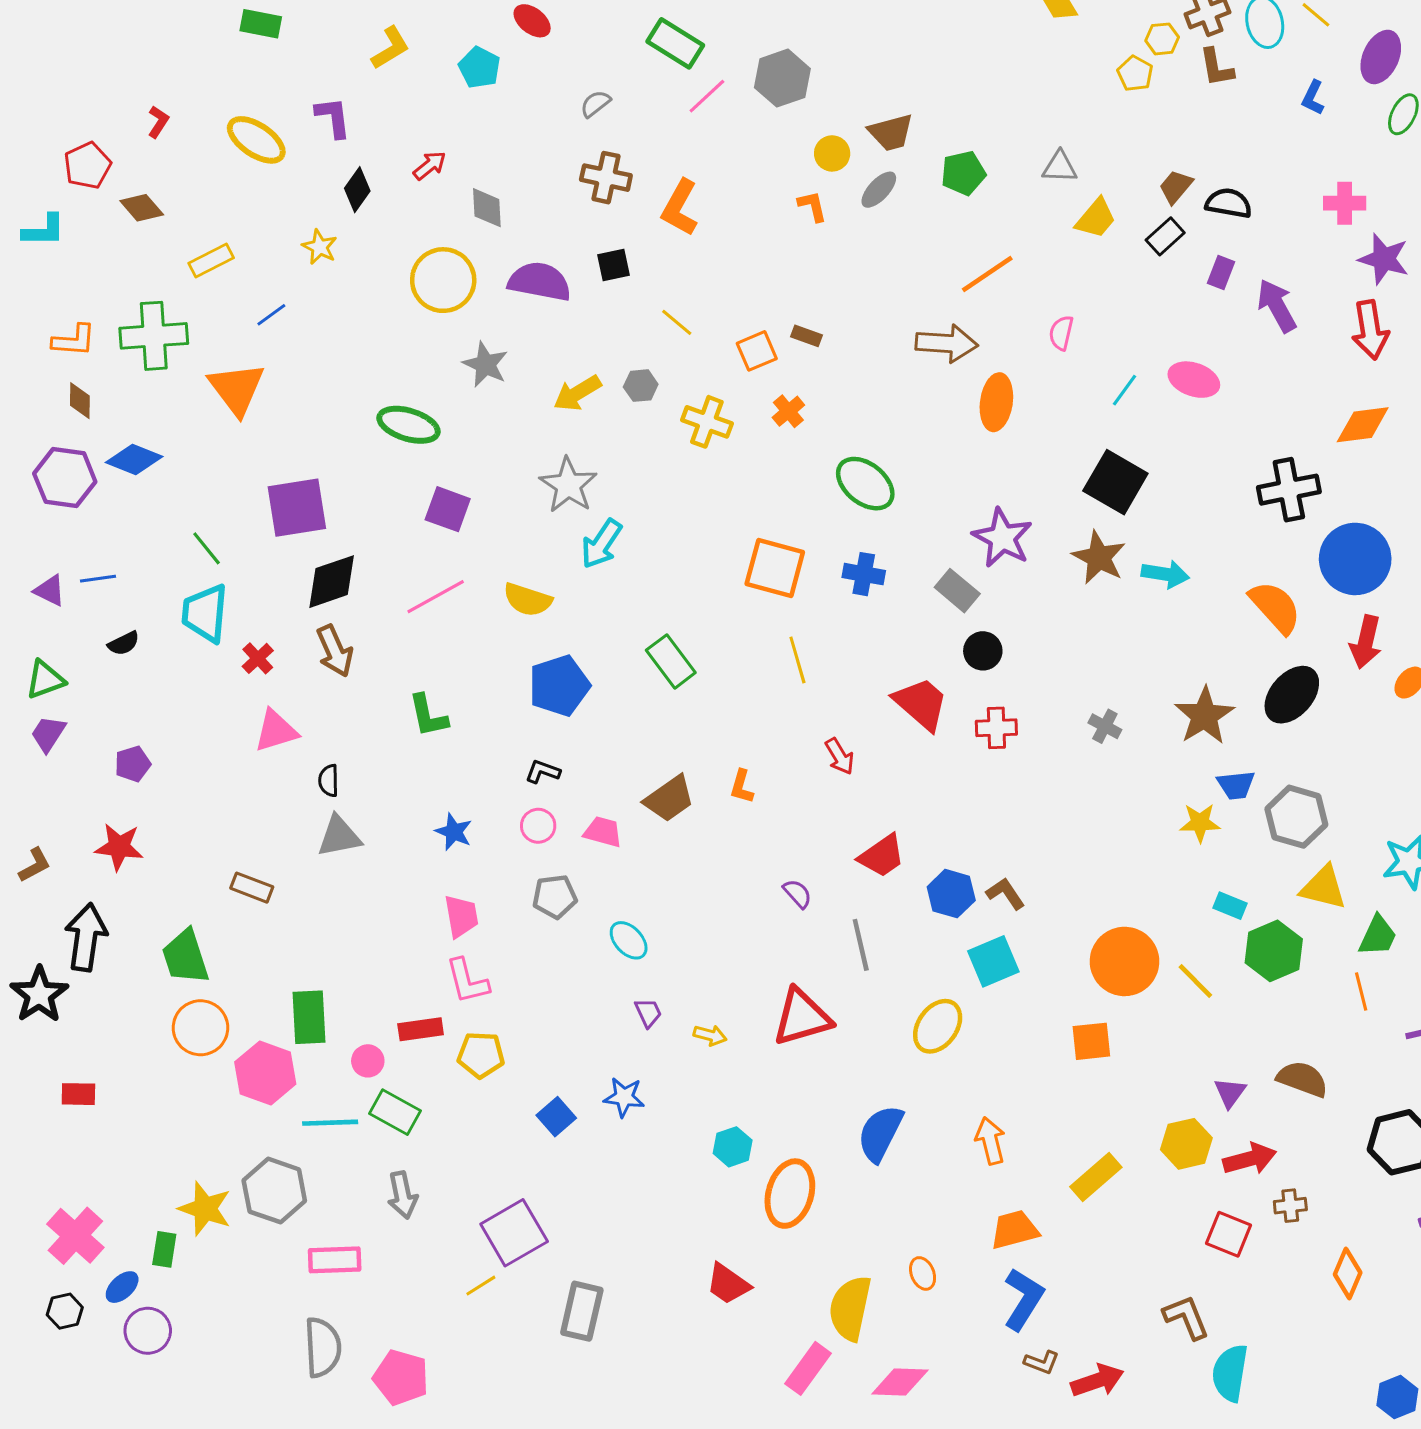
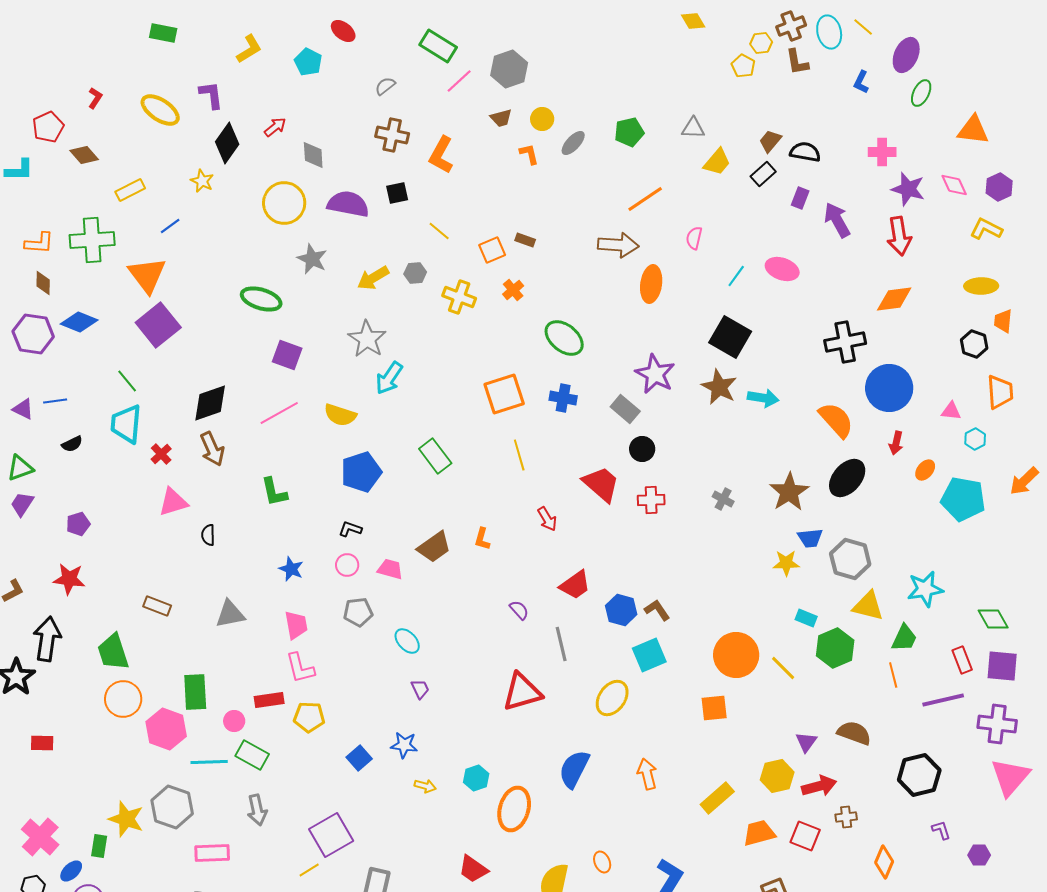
brown trapezoid: (891, 132) -> (501, 118), moved, size x0.7
black diamond: (357, 190) -> (227, 143), size x1.4
purple square: (297, 508) -> (158, 325), moved, turned -30
orange square: (775, 568) -> (504, 394), turned -33
red arrow: (1366, 642) -> (896, 443), size x0.7
gray triangle: (339, 836) -> (230, 614), moved
yellow arrow: (710, 1035) -> (425, 786), moved
orange trapezoid: (1014, 1230) -> (759, 833), moved

